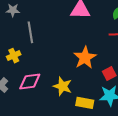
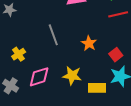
gray line: (30, 32) -> (53, 35), moved
orange star: (85, 58) -> (89, 43), size x0.7

